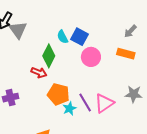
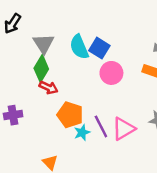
gray triangle: (18, 30) -> (44, 44), moved
cyan semicircle: (63, 37) -> (79, 47), size x1.5
green diamond: (49, 56) -> (41, 69), moved

